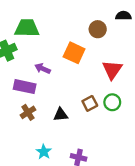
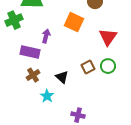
purple arrow: (43, 69) -> (46, 36), turned 80
black triangle: (61, 115) -> (62, 77), turned 48
cyan star: (44, 152) -> (47, 96), moved

